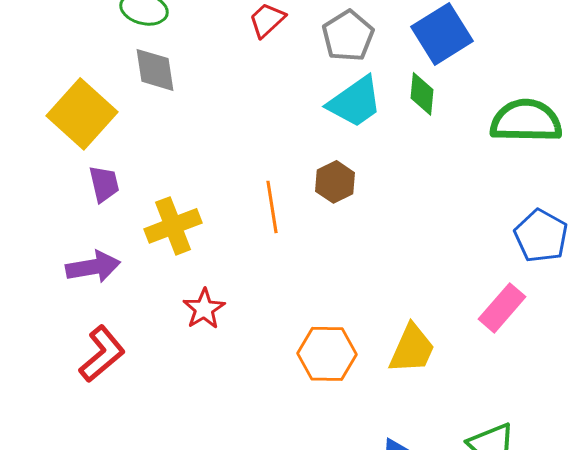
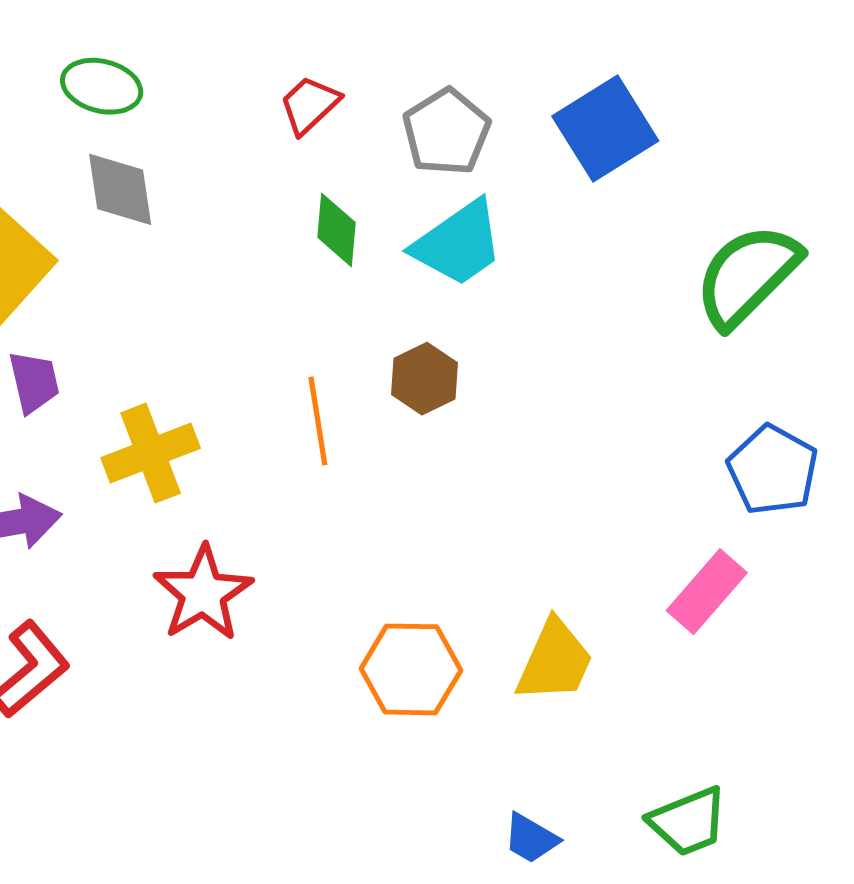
green diamond: (422, 94) -> (337, 230), moved
green semicircle: (526, 121) -> (747, 276), turned -46
red star: (204, 309) -> (203, 593), size x1.4

